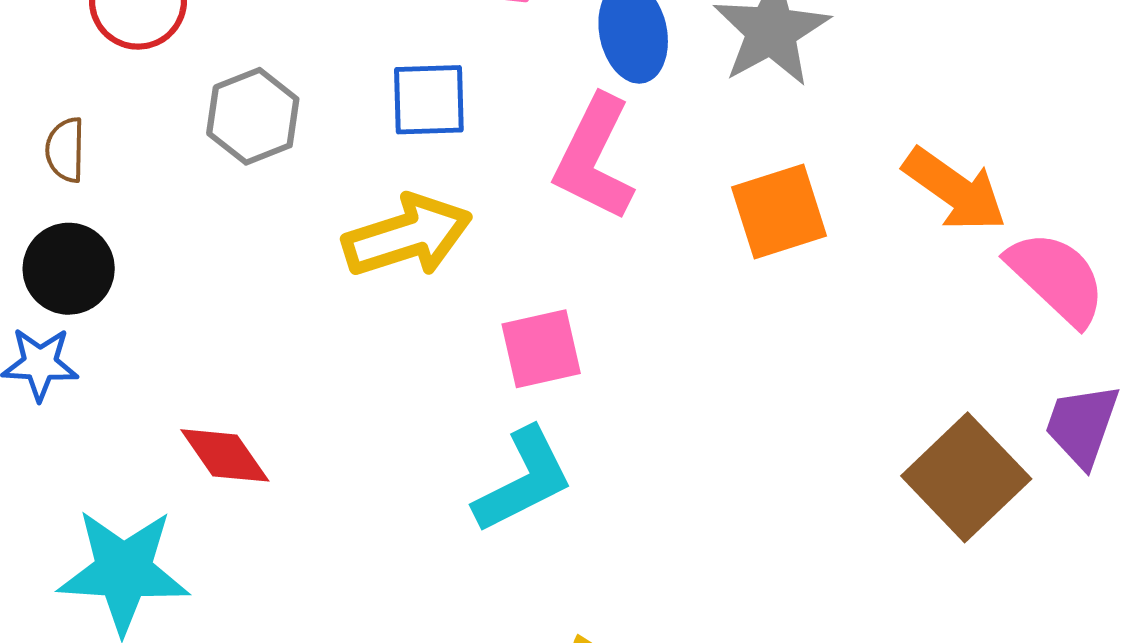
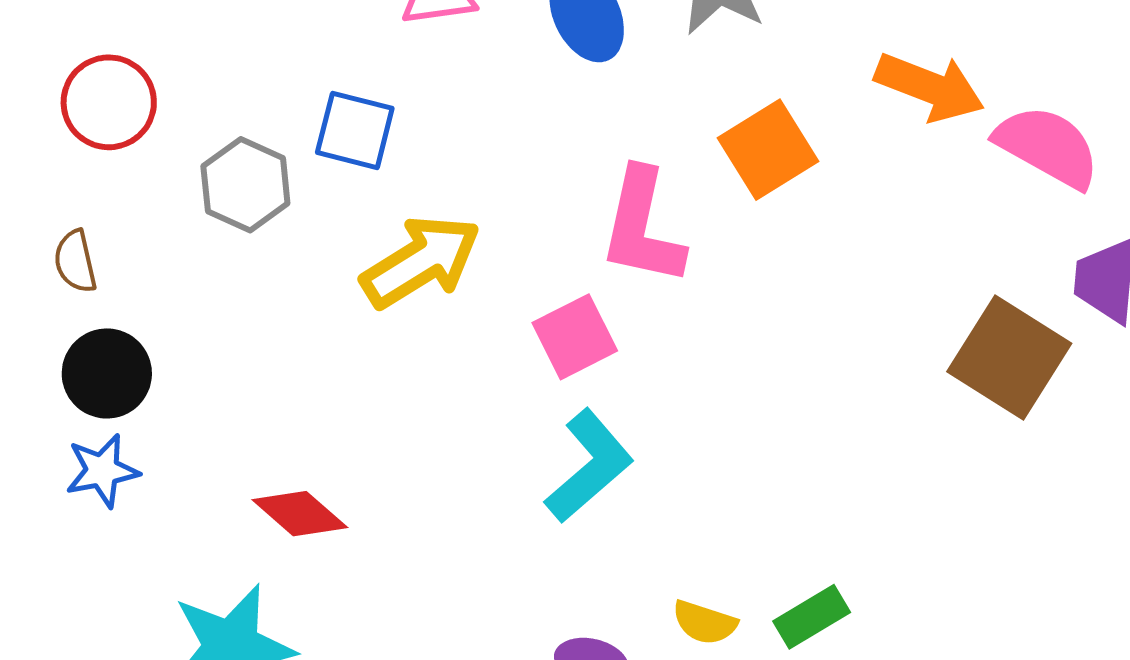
blue square: (429, 100) -> (355, 130), moved, turned 30
pink L-shape: (594, 158) -> (642, 227), moved

